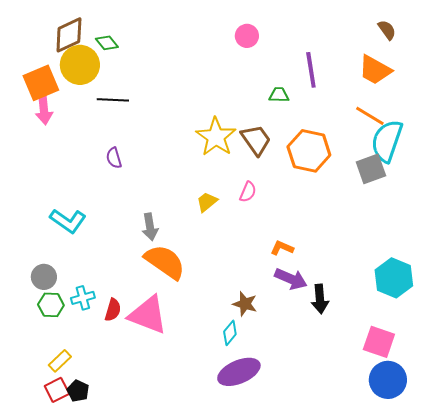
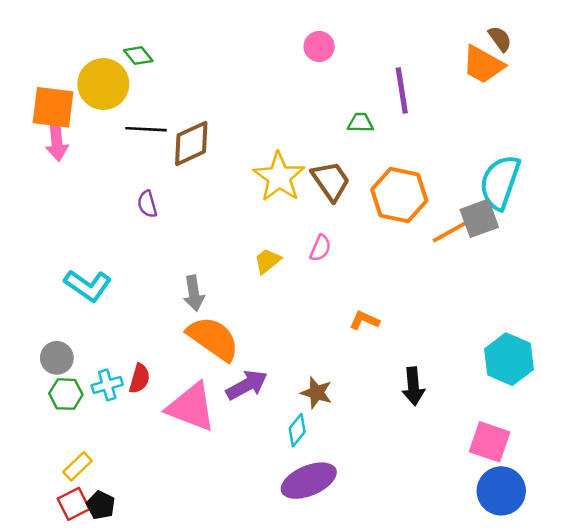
brown diamond: (69, 35) -> (191, 143), moved
orange trapezoid: (375, 70) -> (483, 65), moved
orange square: (41, 83) -> (53, 107), turned 30
orange line: (370, 116) -> (451, 231), moved, turned -60
purple arrow: (291, 279) -> (247, 385), moved, turned -52
red semicircle: (113, 310) -> (140, 379), moved

